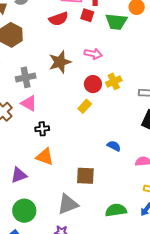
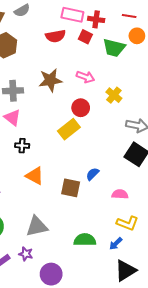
yellow cross: (114, 81) -> (114, 95), moved, turned -35
yellow rectangle: (85, 106) -> (69, 129), size x1.5
blue semicircle: (114, 146) -> (93, 174), turned -80
orange triangle: (45, 157) -> (35, 176), moved
brown square: (85, 176) -> (71, 188), moved

